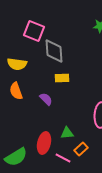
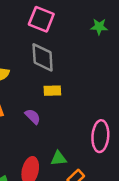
pink square: (34, 31) -> (41, 19), moved

